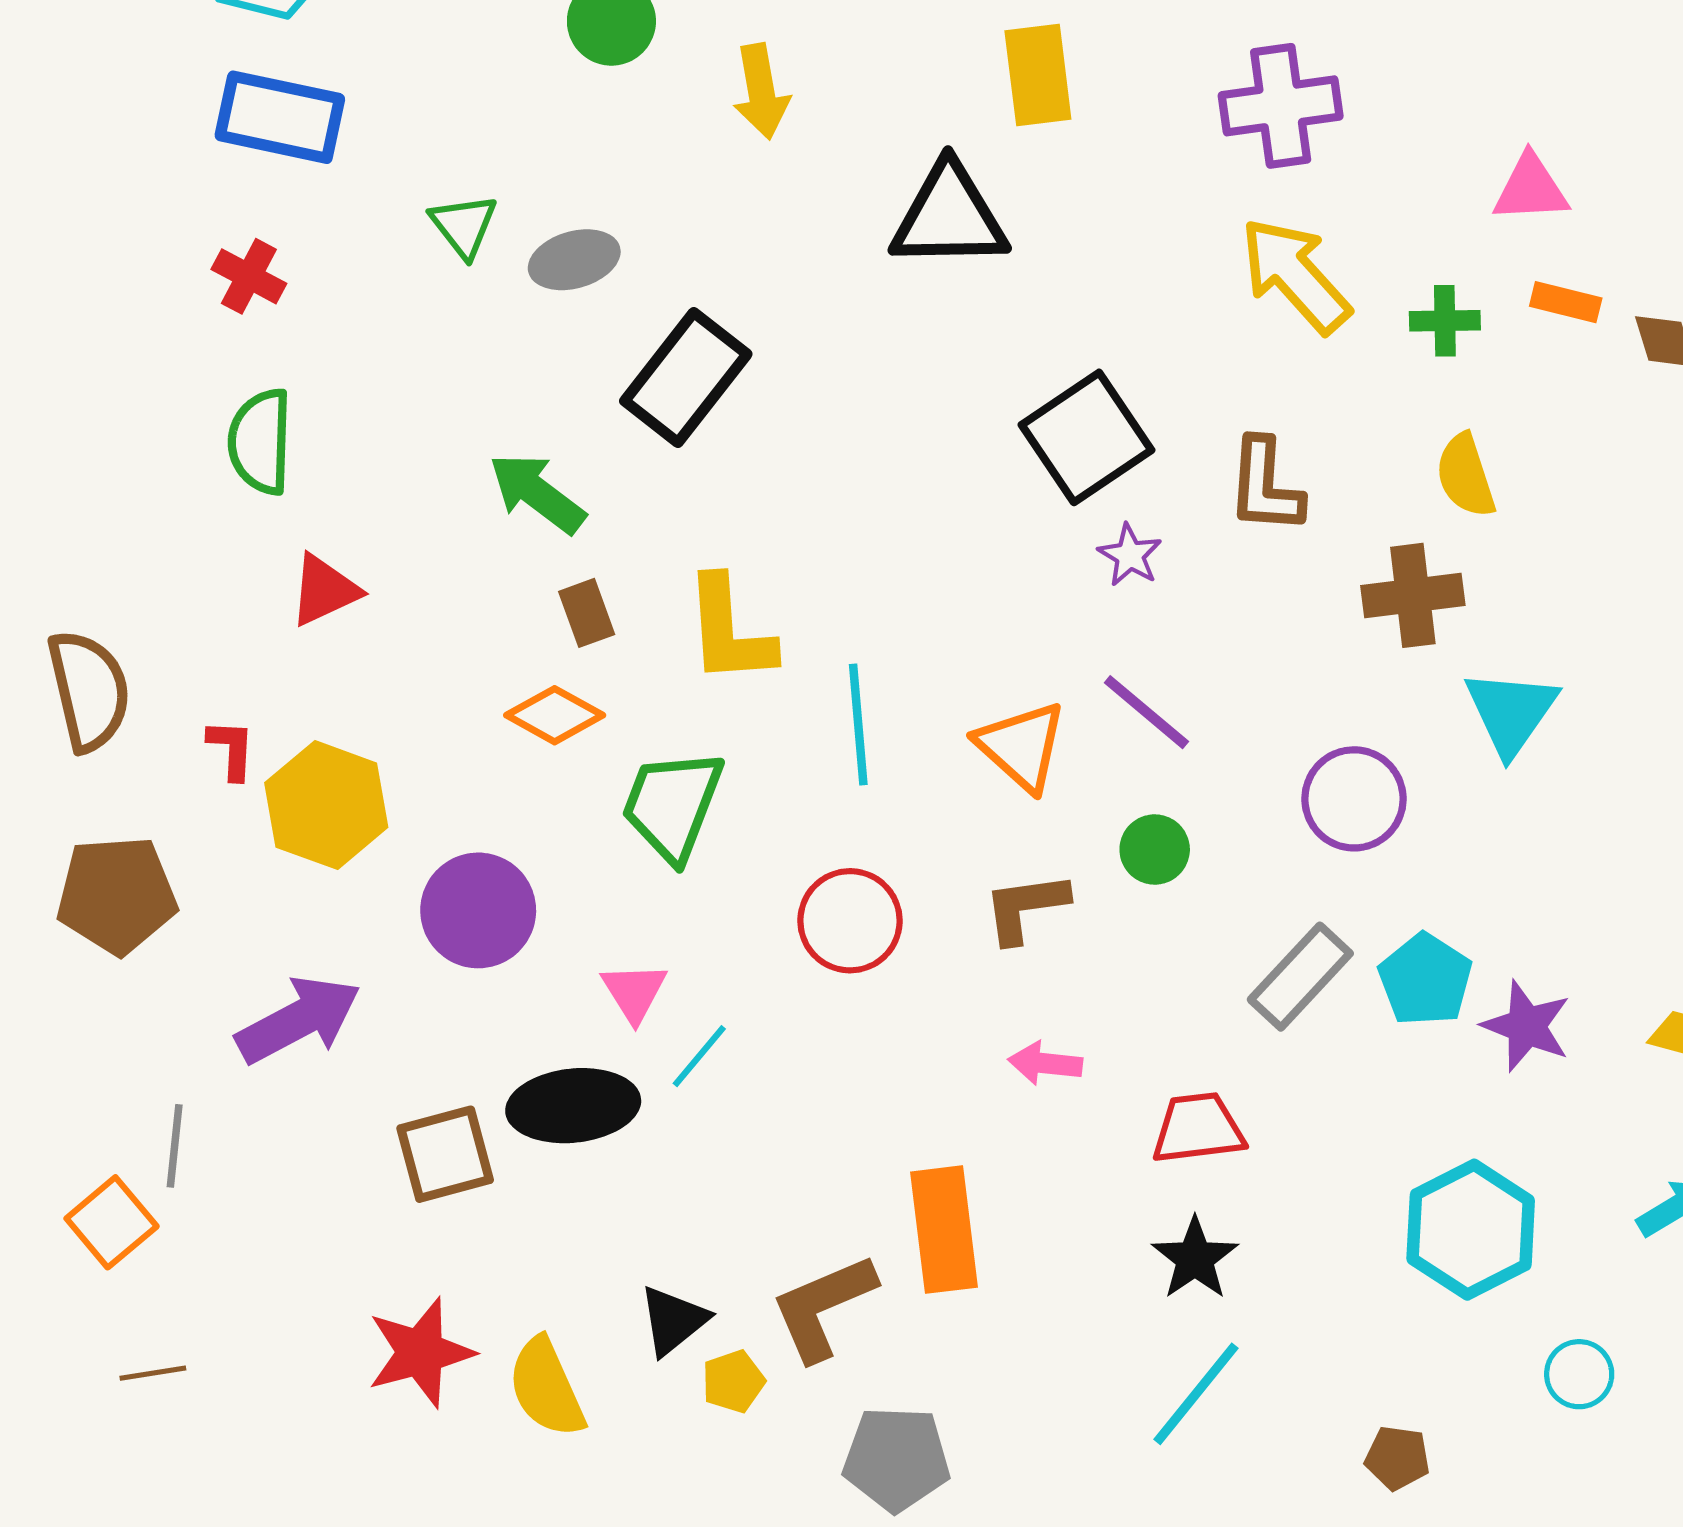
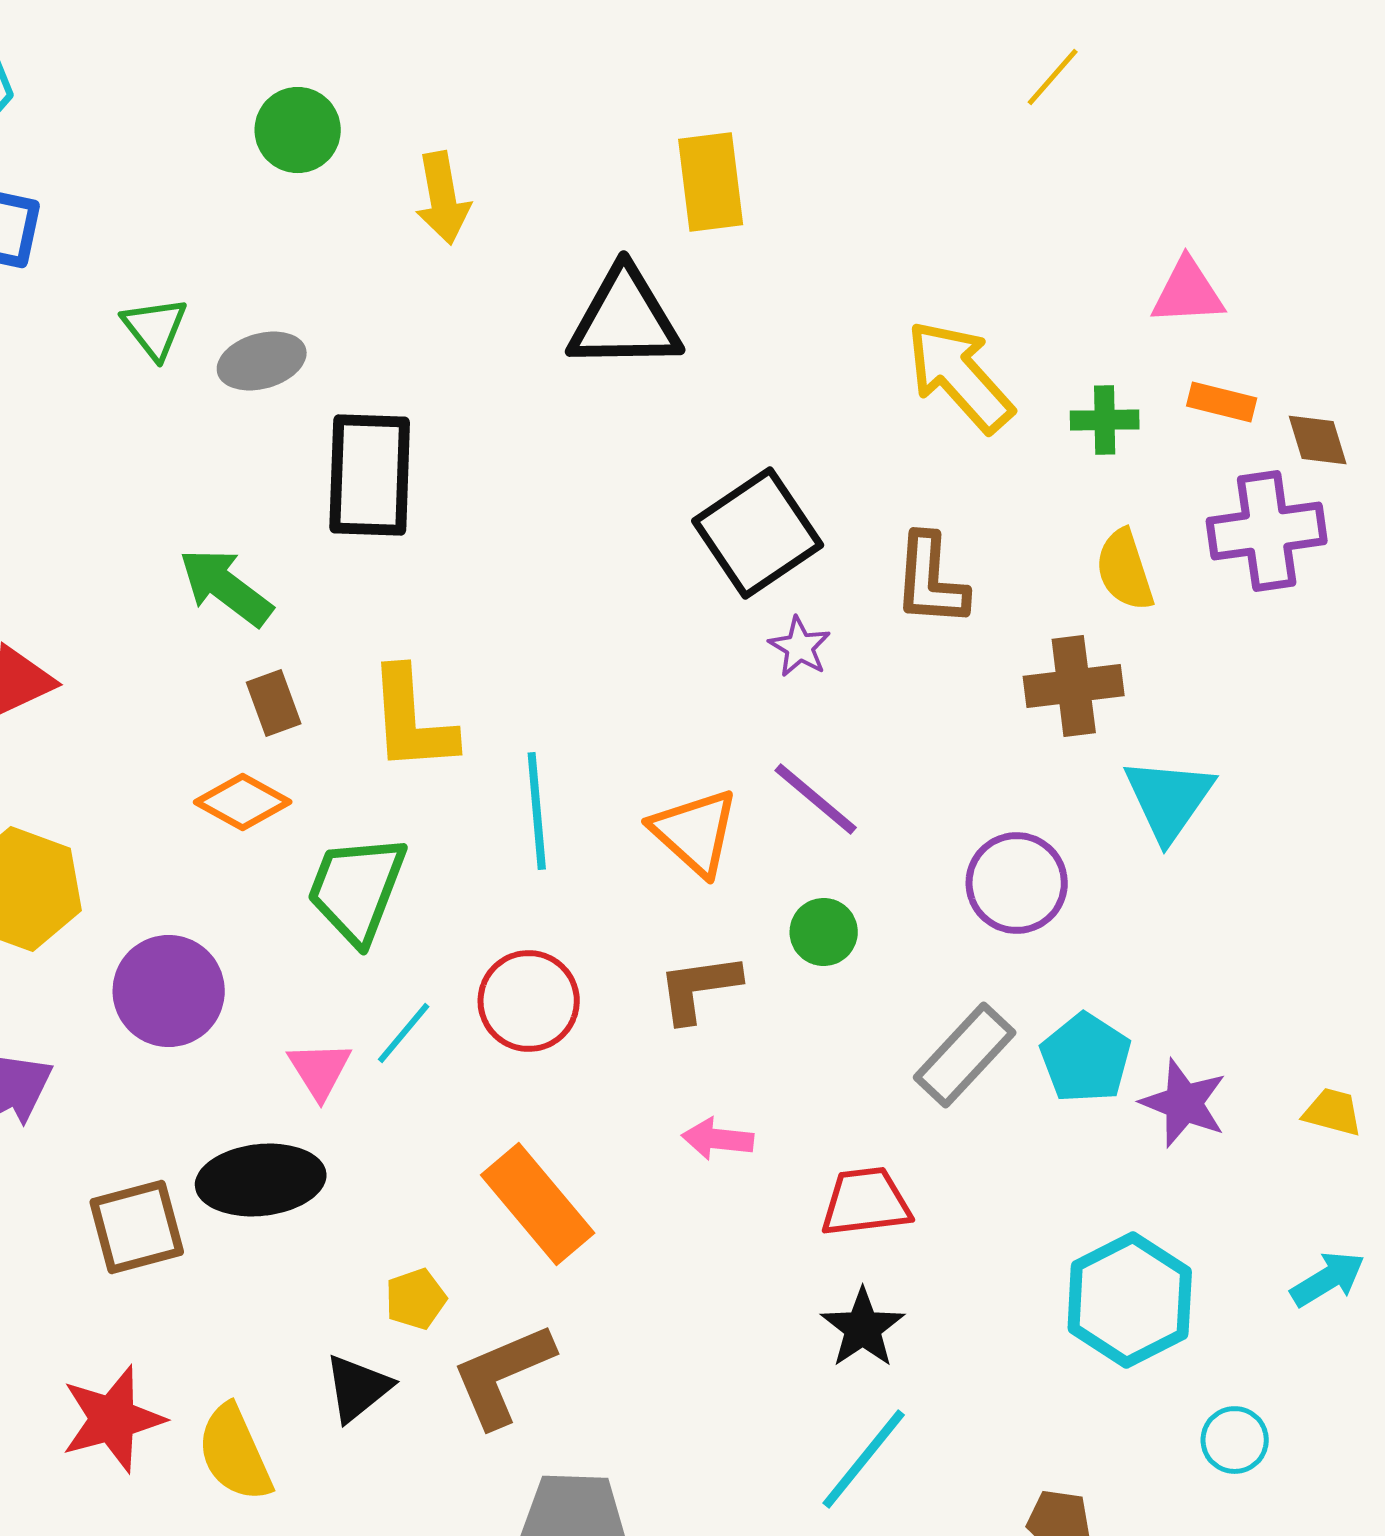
purple cross: (1281, 106) -> (1267, 531), moved
black rectangle: (686, 378) -> (370, 475), turned -36
cyan line: (699, 1056) -> (404, 1033), moved
orange rectangle: (944, 1230) -> (538, 1204), moved, turned -33
yellow pentagon: (733, 1381) -> (416, 1299), moved

